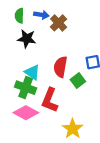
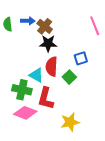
black star: (27, 39) -> (48, 43), moved
cyan triangle: (32, 72) -> (36, 75), moved
yellow star: (73, 129) -> (70, 122), turned 30

